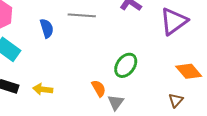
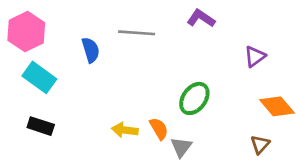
purple triangle: (174, 21) -> (255, 56), moved, size x0.6
yellow arrow: (43, 89) -> (125, 130), moved

